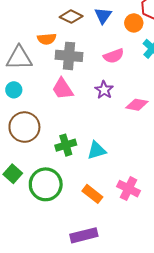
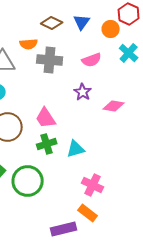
pink trapezoid: (63, 89) -> (46, 118), moved
pink cross: (128, 189) -> (93, 185), moved
orange rectangle: (92, 194) -> (88, 213), moved

